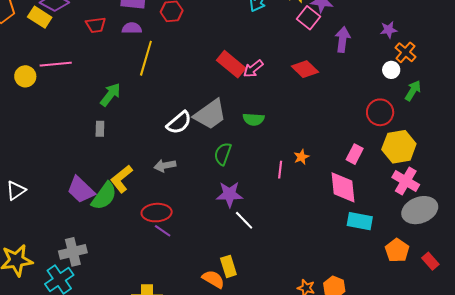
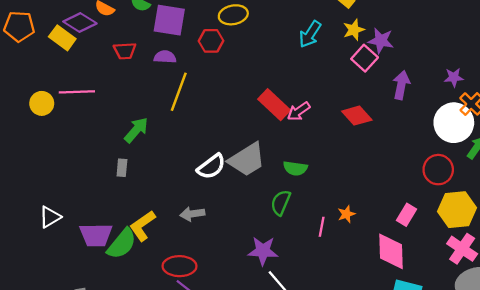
white circle: (391, 70) -> (454, 123), size x2.0
green semicircle: (223, 154) -> (281, 203), moved
white triangle: (16, 190) -> (50, 217), moved
purple trapezoid: (81, 190) -> (96, 235), turned -48

